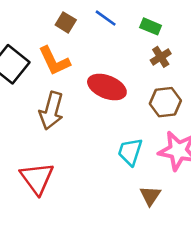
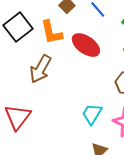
red ellipse: (107, 87) -> (86, 45), moved

